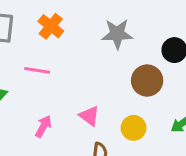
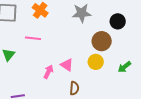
pink arrow: (43, 126) -> (48, 72), moved
yellow circle: (134, 128) -> (96, 62), moved

